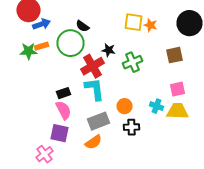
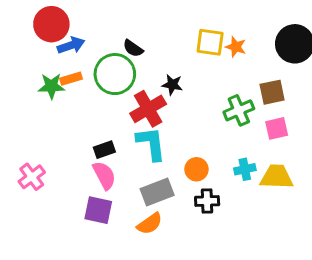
green cross: (132, 62) -> (239, 110), moved
pink square: (178, 89) -> (277, 128), moved
cyan cross: (156, 106) -> (245, 169), turned -32
pink cross: (44, 154) -> (32, 177), moved

